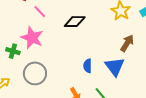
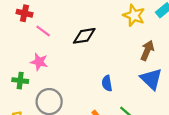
pink star: (32, 38) -> (39, 62), size x0.7
blue triangle: (115, 67) -> (151, 79), moved

